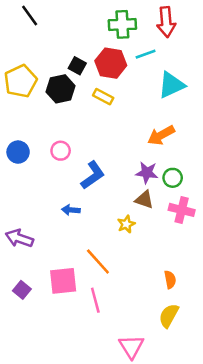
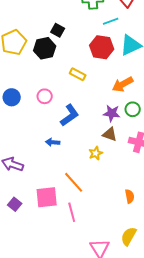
red hexagon: (111, 63) -> (102, 47), moved
yellow rectangle: (103, 97) -> (78, 74), moved
green circle: (173, 178) -> (133, 109), moved
yellow semicircle: (169, 316) -> (129, 236), moved

